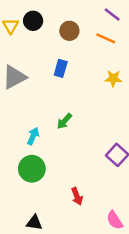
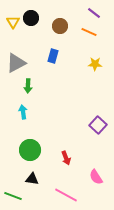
green arrow: (64, 121) -> (28, 86), moved, turned -40
cyan arrow: (33, 136) -> (23, 112), moved, turned -32
green circle: (32, 169) -> (30, 150), moved

